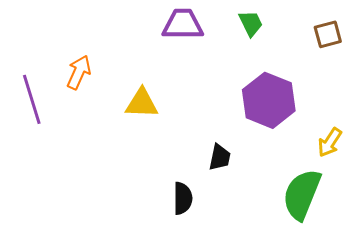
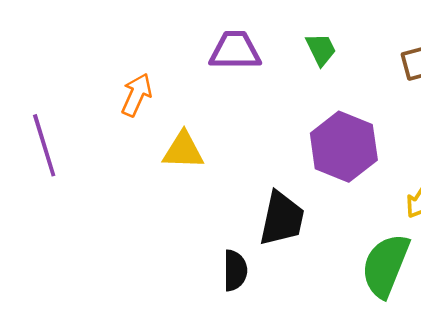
orange arrow: (79, 72) -> (136, 95), moved
black trapezoid: (220, 157) -> (282, 219), size x1.6

